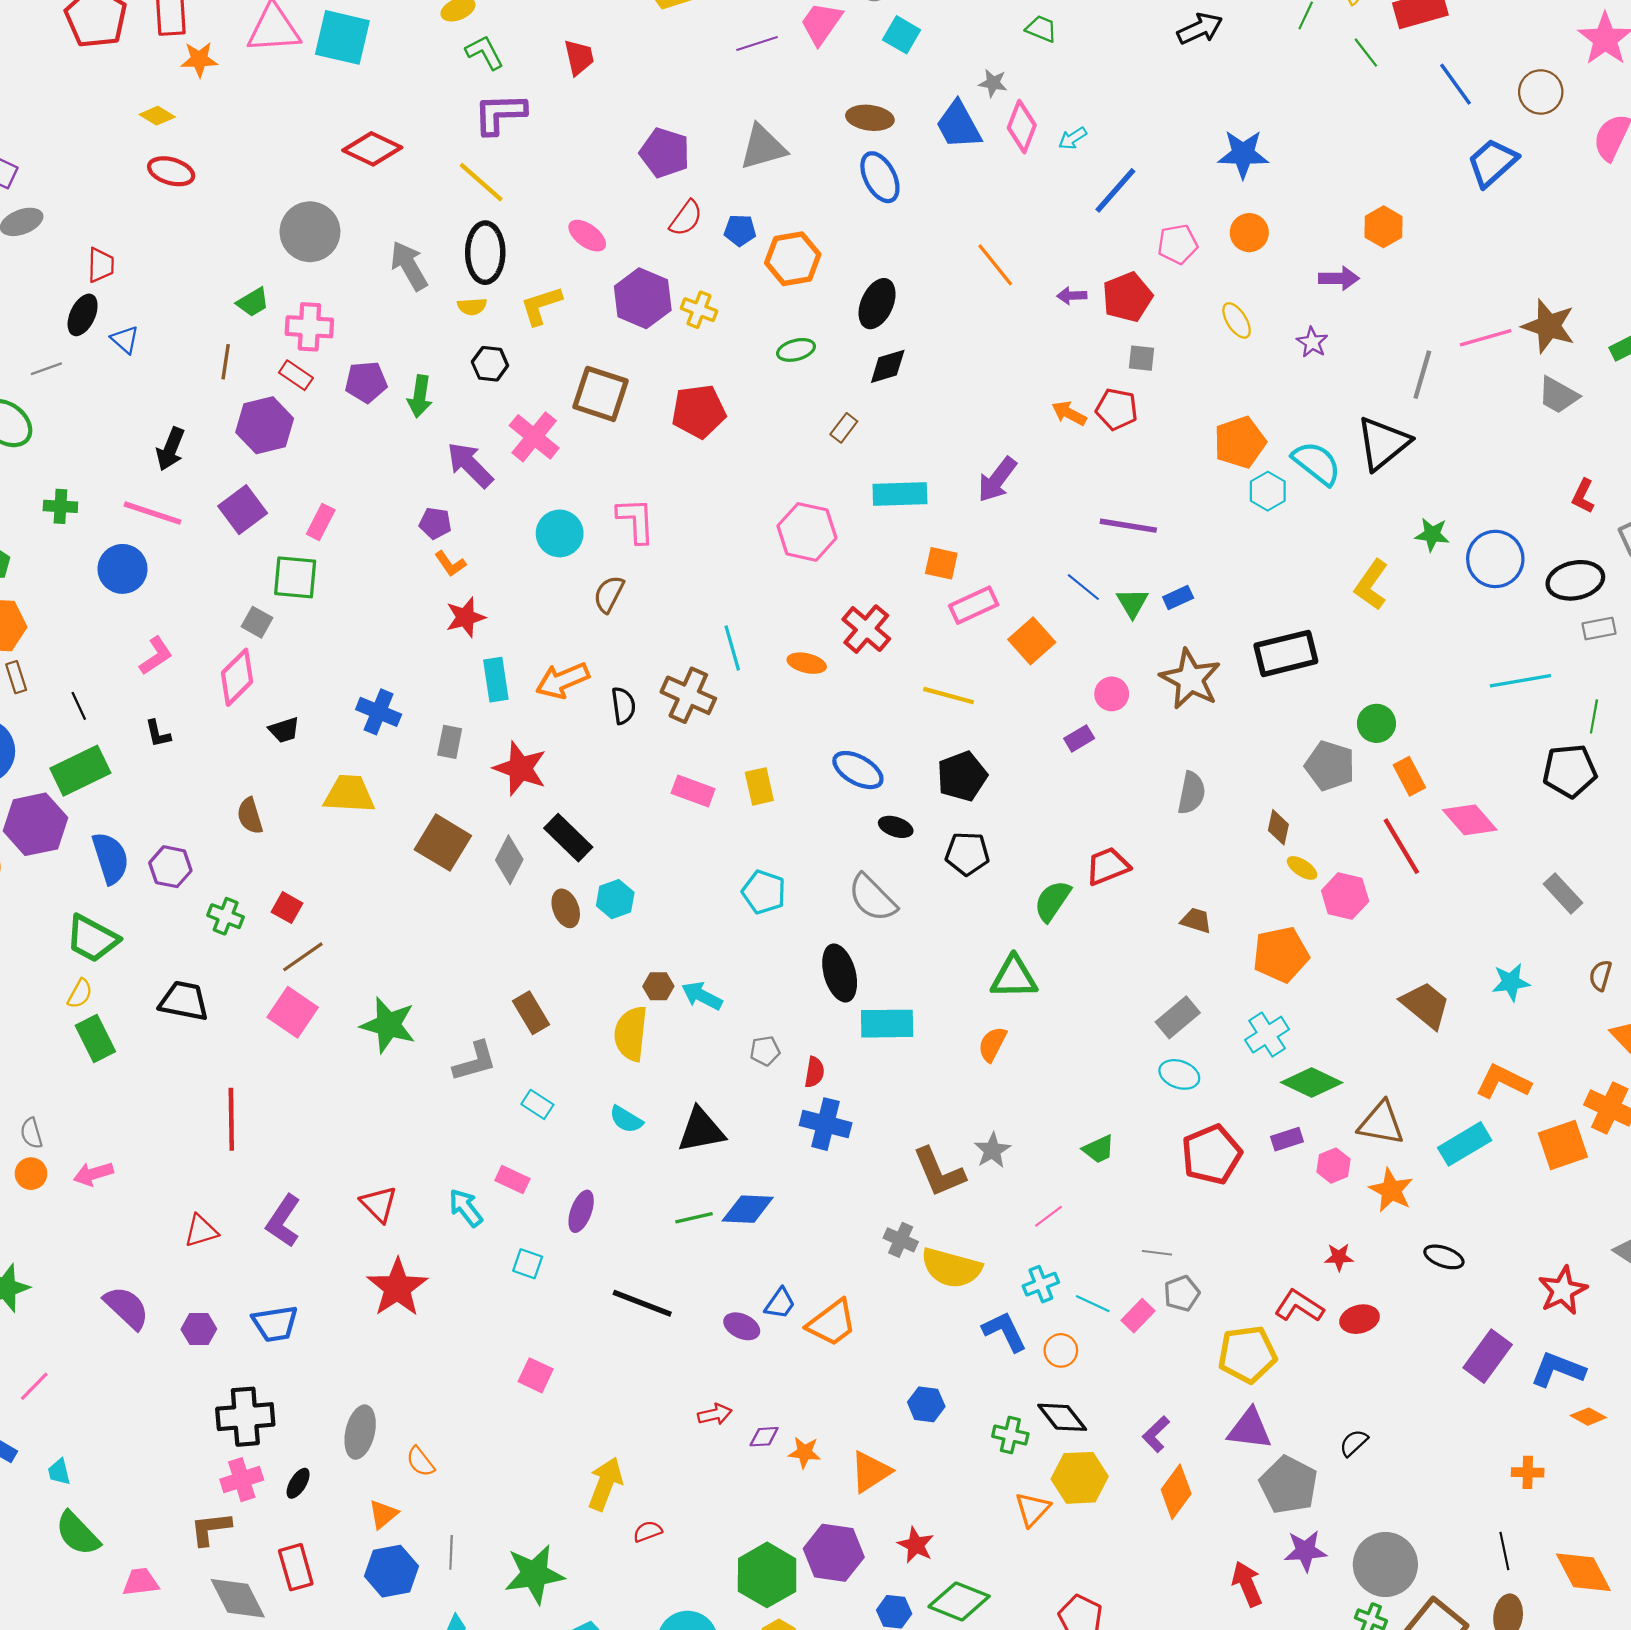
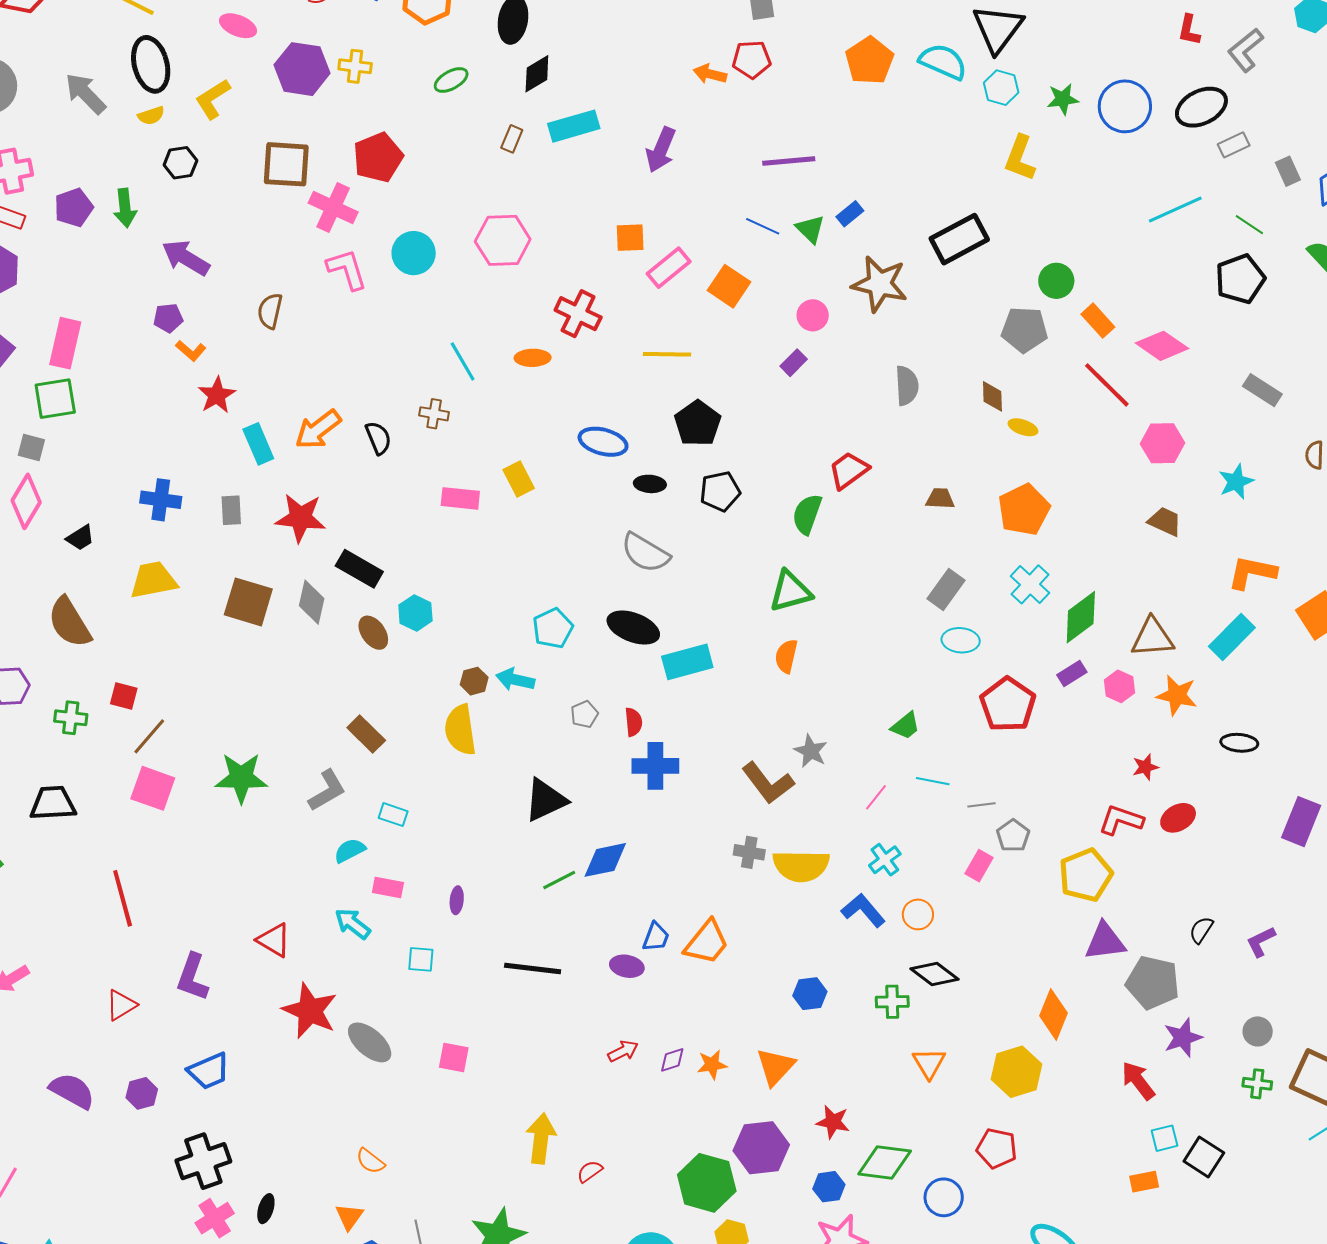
pink cross: (534, 437) -> (333, 207), moved
cyan hexagon: (1268, 491) -> (1001, 88), moved
cyan rectangle: (900, 494) -> (574, 126), moved
pink rectangle: (321, 522) -> (65, 343), size x1.5
cyan circle: (560, 533) -> (414, 253), moved
brown semicircle: (609, 594) -> (270, 311), moved
brown cross: (688, 695) -> (434, 414), size x0.6
green line: (1594, 716) -> (1249, 225), turned -52
brown semicircle: (250, 816) -> (69, 622), size x1.6
cyan pentagon: (764, 892) -> (553, 628), moved, turned -30
pink hexagon: (1345, 896) -> (1162, 443), moved
black ellipse: (840, 973) -> (633, 628), turned -39
brown trapezoid: (1426, 1005) -> (1165, 521), size x0.7
green diamond: (1312, 1083) -> (1081, 617), turned -48
cyan semicircle: (626, 1119) -> (350, 850), moved, turned 136
purple ellipse: (581, 1211) -> (457, 900), size x0.7
cyan line: (1093, 1304) -> (933, 781), moved
gray ellipse: (360, 1432) -> (370, 1042), moved, turned -48
purple L-shape: (1156, 1434) -> (1261, 942), moved, turned 32
yellow hexagon: (1080, 1478) -> (1017, 1072), moved
gray circle: (1385, 1565) -> (1258, 1031), size x0.5

